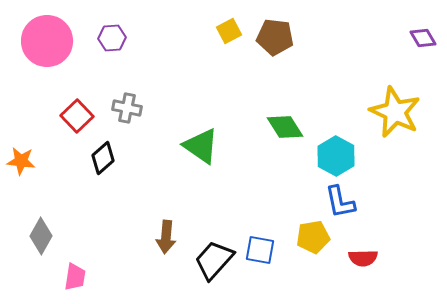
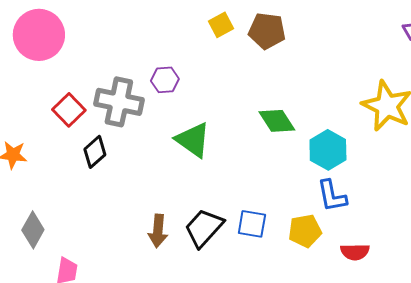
purple hexagon: (112, 38) -> (165, 80), moved
gray cross: (127, 108) -> (119, 102), size x1.6
blue square: (260, 250) -> (252, 224), moved
black trapezoid: (214, 260) -> (204, 228), moved

